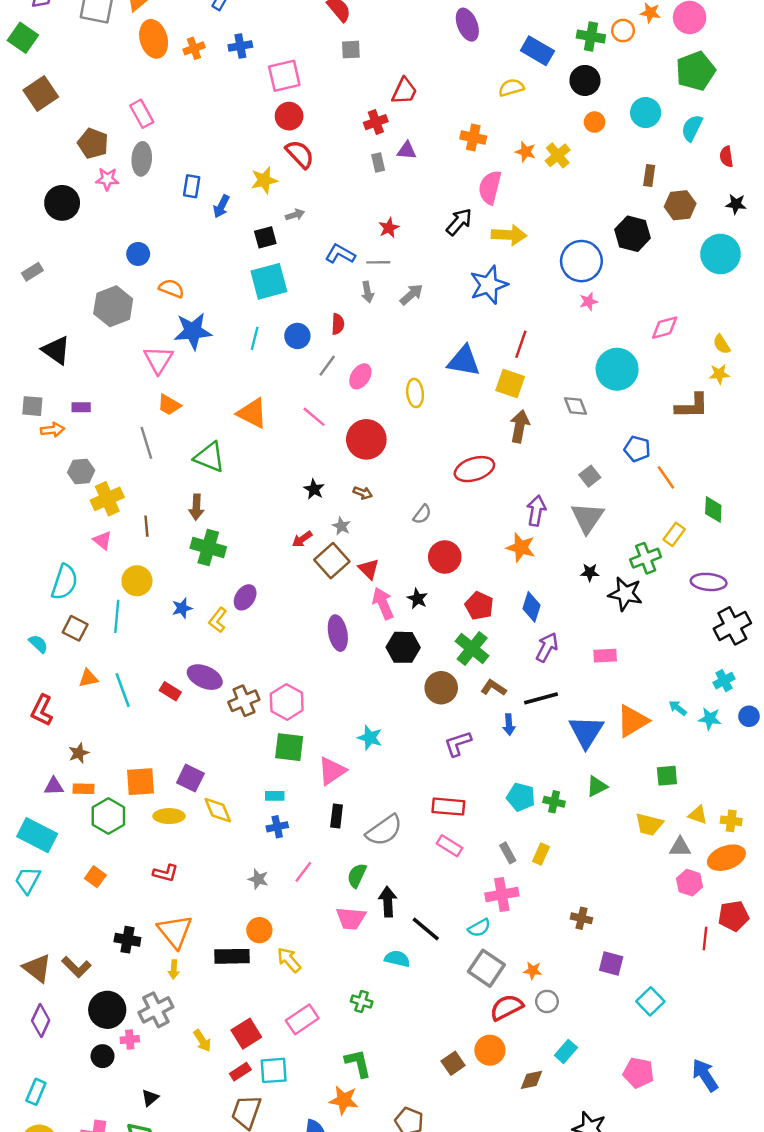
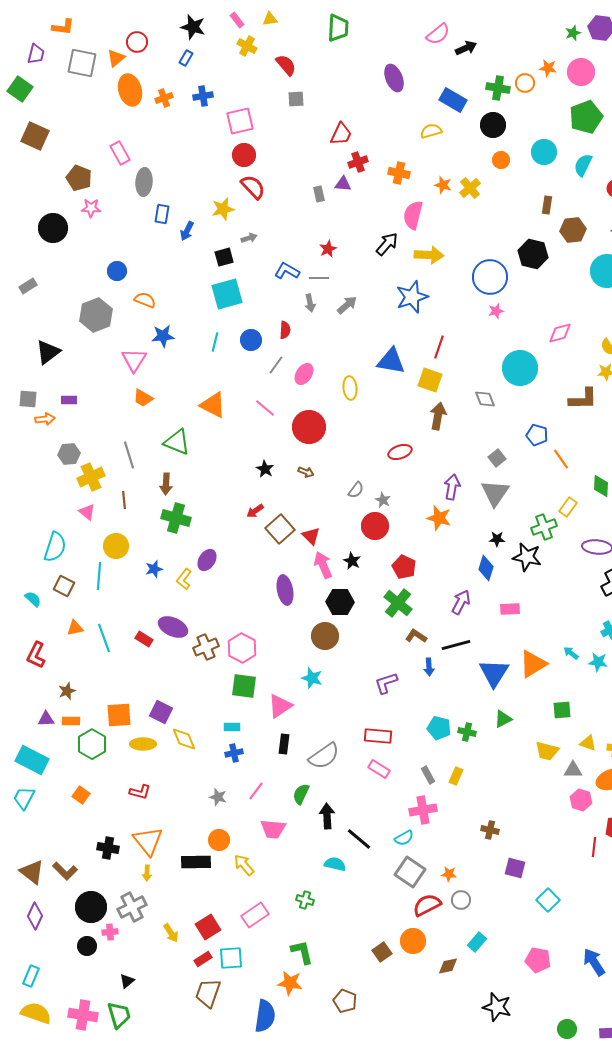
brown square: (41, 94) -> (35, 136), turned -32
red cross: (376, 122) -> (358, 162), moved
gray ellipse: (142, 159) -> (144, 182), moved
blue star: (193, 331) -> (163, 336), size x0.7
black triangle: (56, 350) -> (48, 352), turned 48
gray line: (146, 443) -> (129, 455), moved
red ellipse: (474, 469) -> (400, 452), size x0.7
gray star: (341, 526) -> (383, 500), moved
blue diamond: (532, 607) -> (486, 568), moved
brown circle: (441, 688) -> (325, 636), moved
pink trapezoid: (351, 918) -> (273, 829), moved

